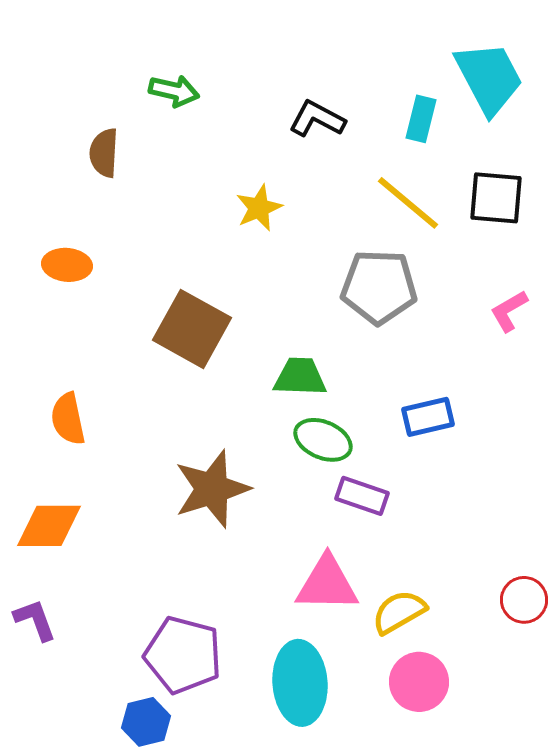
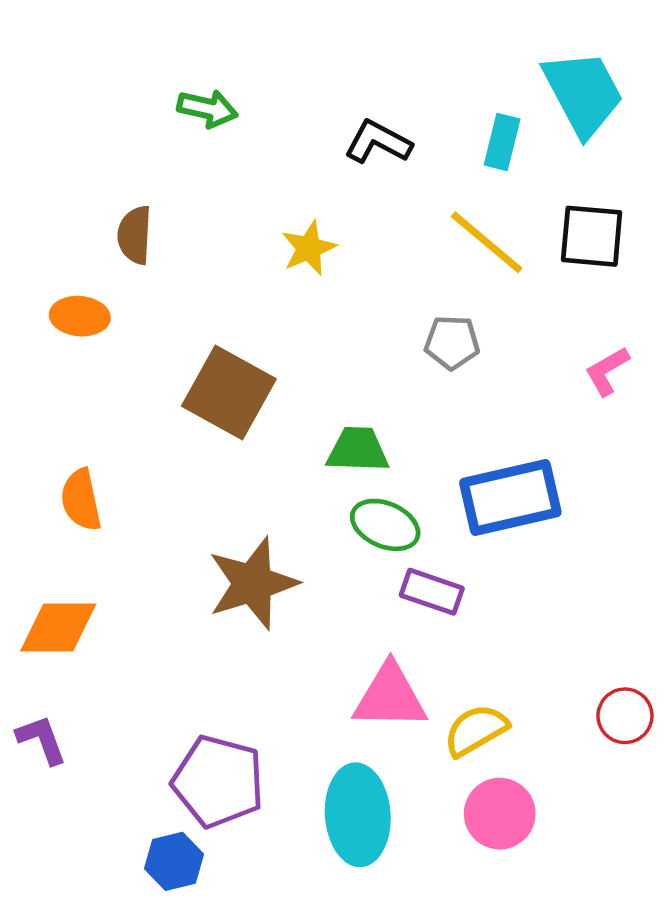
brown semicircle: (104, 153) -> (135, 235), moved
gray pentagon: (379, 287) -> (452, 342), size x0.6
blue rectangle: (428, 417) -> (510, 497), size x1.6

